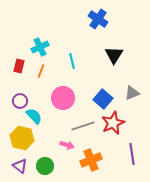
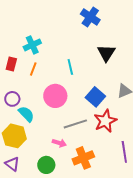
cyan line: (72, 61) -> (70, 67), moved
green circle: (45, 166) -> (46, 165), moved

